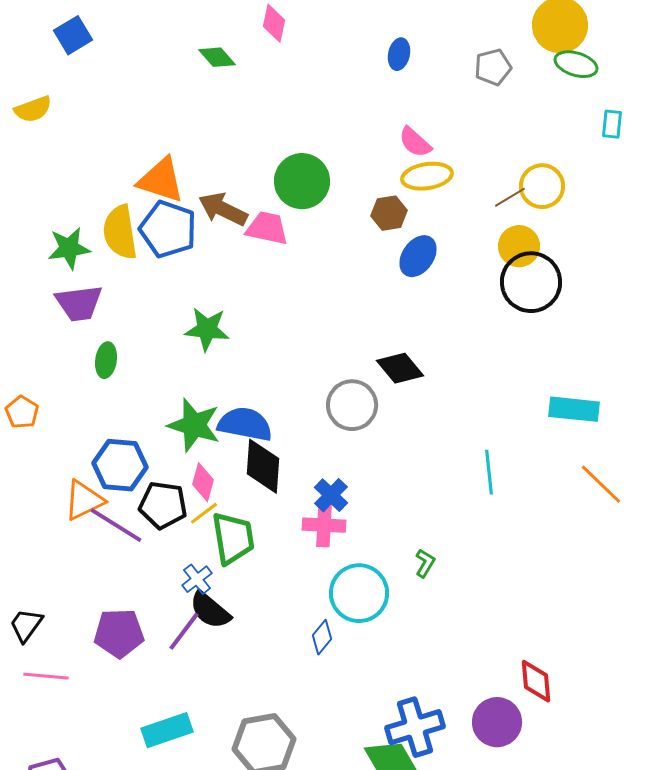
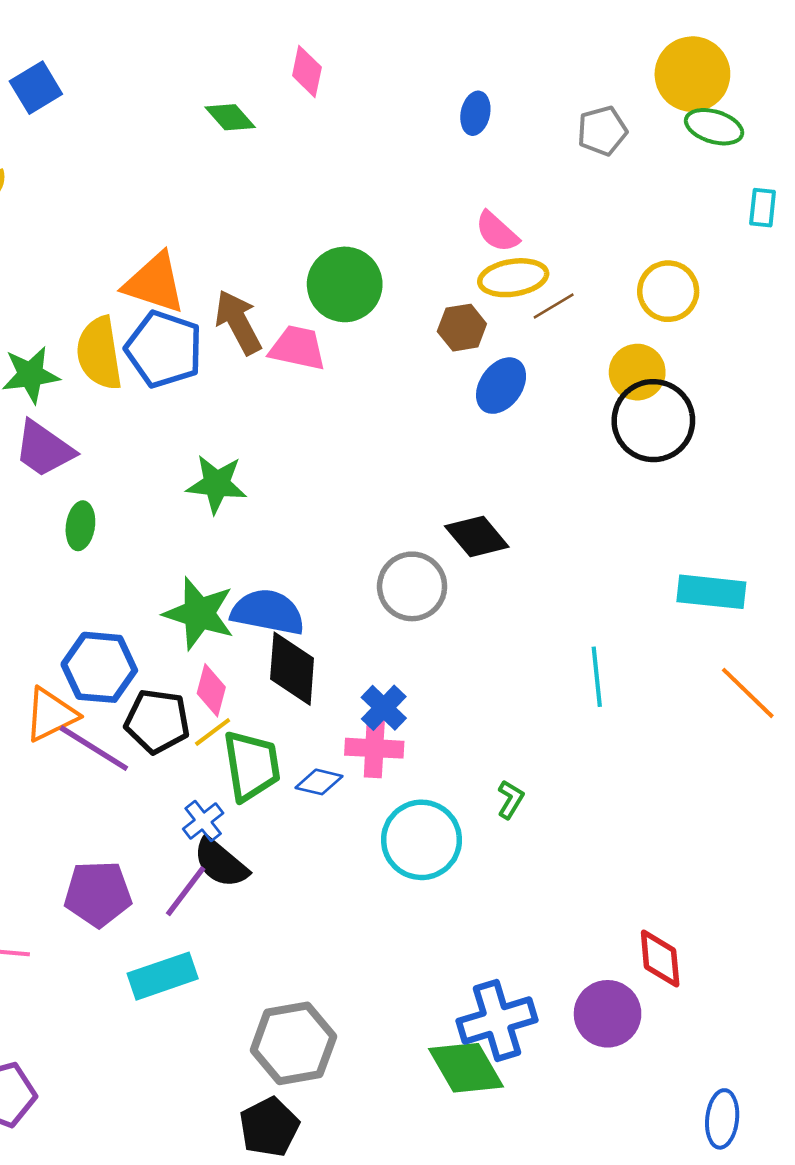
brown line: (510, 197) -> (554, 306), moved
brown arrow: (223, 209) -> (238, 322), turned 36
purple trapezoid: (79, 303) -> (44, 449), turned 42
blue diamond: (322, 637) -> (319, 782), moved, turned 64
cyan rectangle: (167, 730) -> (163, 976), moved

